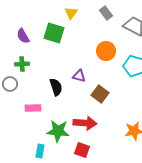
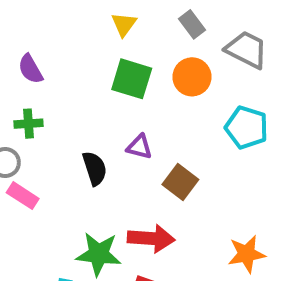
green square: (54, 33) -> (132, 79), moved
orange circle: (106, 51) -> (192, 77), moved
pink rectangle: (33, 108) -> (23, 196), moved, turned 35

